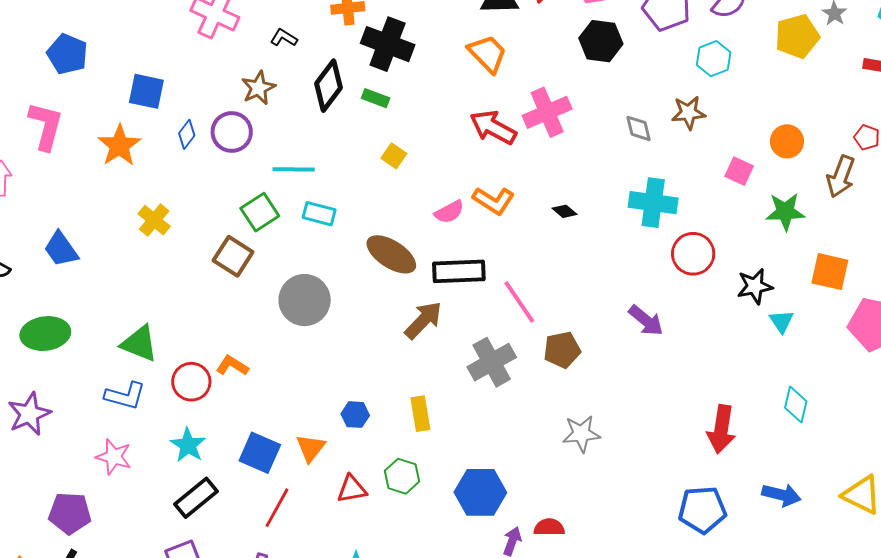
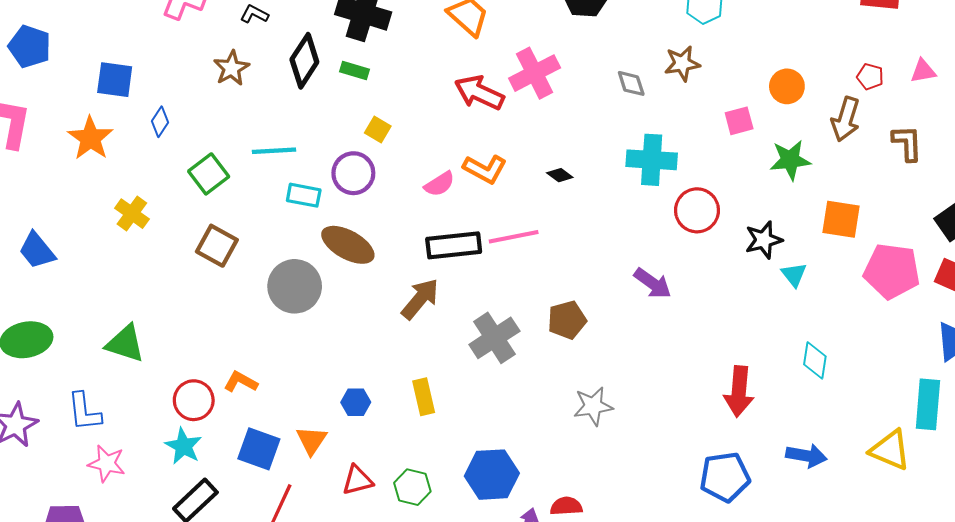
purple circle: (232, 132) -> (353, 173), moved
pink square: (739, 171) -> (739, 121), turned -36
green square: (260, 212) -> (209, 174), moved
brown ellipse: (391, 254) -> (348, 245), moved
pink line: (519, 302) -> (514, 237), moved, turned -63
orange L-shape: (232, 366) -> (241, 382), moved
red circle: (191, 382) -> (194, 400), moved
blue L-shape: (125, 396) -> (84, 412), moved, turned 72
green hexagon: (402, 476) -> (412, 487), moved

